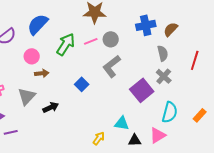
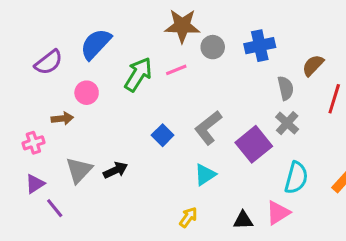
brown semicircle: (171, 29) -> (313, 65), moved
gray circle: (111, 39) -> (213, 47), moved
gray L-shape: (112, 66) -> (208, 128), moved
brown arrow: (42, 73) -> (62, 118), moved
gray triangle: (27, 96) -> (79, 170), moved
cyan triangle: (122, 123) -> (205, 175), moved, turned -42
purple line: (11, 132) -> (55, 208), turned 64

